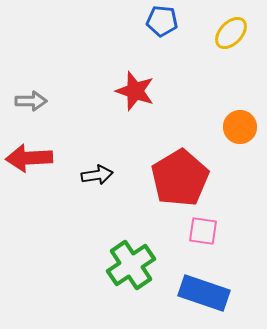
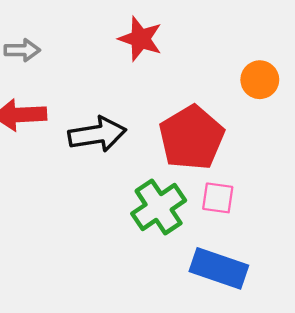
black arrow: (97, 175) -> (97, 134), size x1.6
green cross: (131, 265) -> (159, 207), moved

